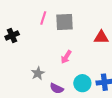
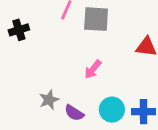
gray star: (38, 73) -> (49, 100), moved

